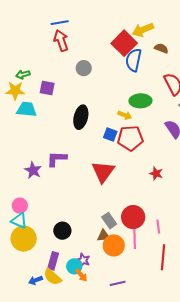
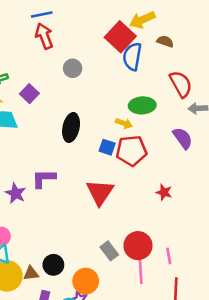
purple square: (47, 88) -> (29, 94), turned 35
brown triangle: (104, 236) -> (31, 273), moved
orange circle: (114, 245) -> (86, 281), moved

